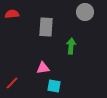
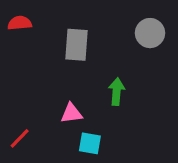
gray circle: (85, 12) -> (150, 33), moved
green arrow: (71, 46) -> (117, 92), moved

